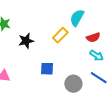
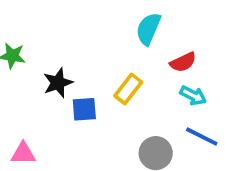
yellow rectangle: (60, 35) -> (128, 89), moved
blue square: (47, 69) -> (84, 109), moved

